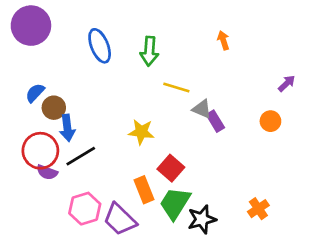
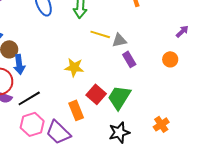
gray triangle: (202, 109) -> (119, 40), moved, turned -35
black line: (81, 156) -> (29, 98), moved
green trapezoid: (175, 203) -> (119, 97), moved

